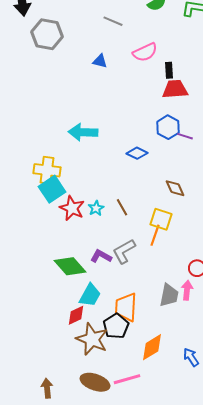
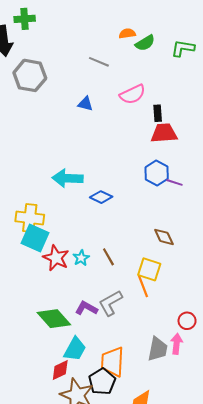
blue diamond: (137, 153) -> (101, 197), moved
cyan square: (52, 189) -> (35, 238), turned -32
orange line: (155, 235) -> (143, 286), turned -40

